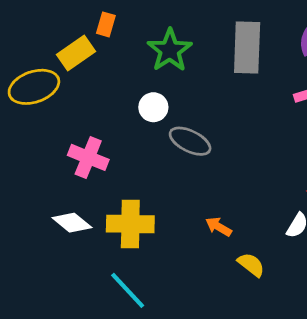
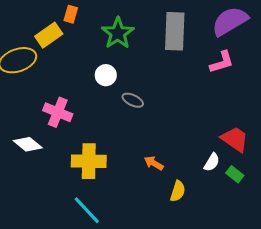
gray ellipse: (190, 141) -> (133, 100), size x0.7
white diamond: (72, 223) -> (28, 144), moved
yellow semicircle: (251, 265) -> (178, 191), turned 70

